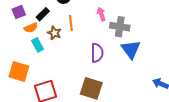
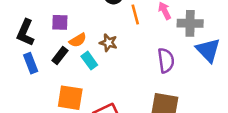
purple square: (19, 12) -> (60, 22), turned 32
black rectangle: (43, 14) -> (60, 56), moved
orange line: (71, 23) -> (135, 15), moved

